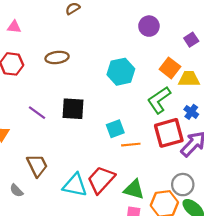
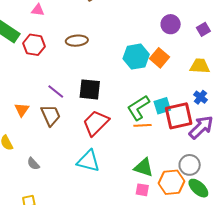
purple circle: (149, 26) -> (171, 24), moved
orange square: (170, 68) -> (159, 58), moved
green L-shape: (159, 100) -> (138, 108), moved
cyan square: (115, 129) -> (162, 106), moved
brown trapezoid: (37, 165) -> (51, 115), moved
red trapezoid: (101, 180) -> (96, 123), moved

